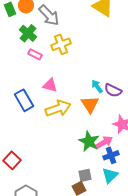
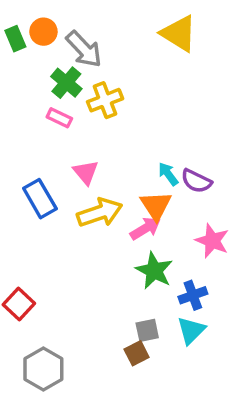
green cross: (28, 33) -> (66, 83), moved
pink triangle: (50, 85) -> (86, 172), turned 35
pink arrow: (104, 142) -> (145, 228), moved

